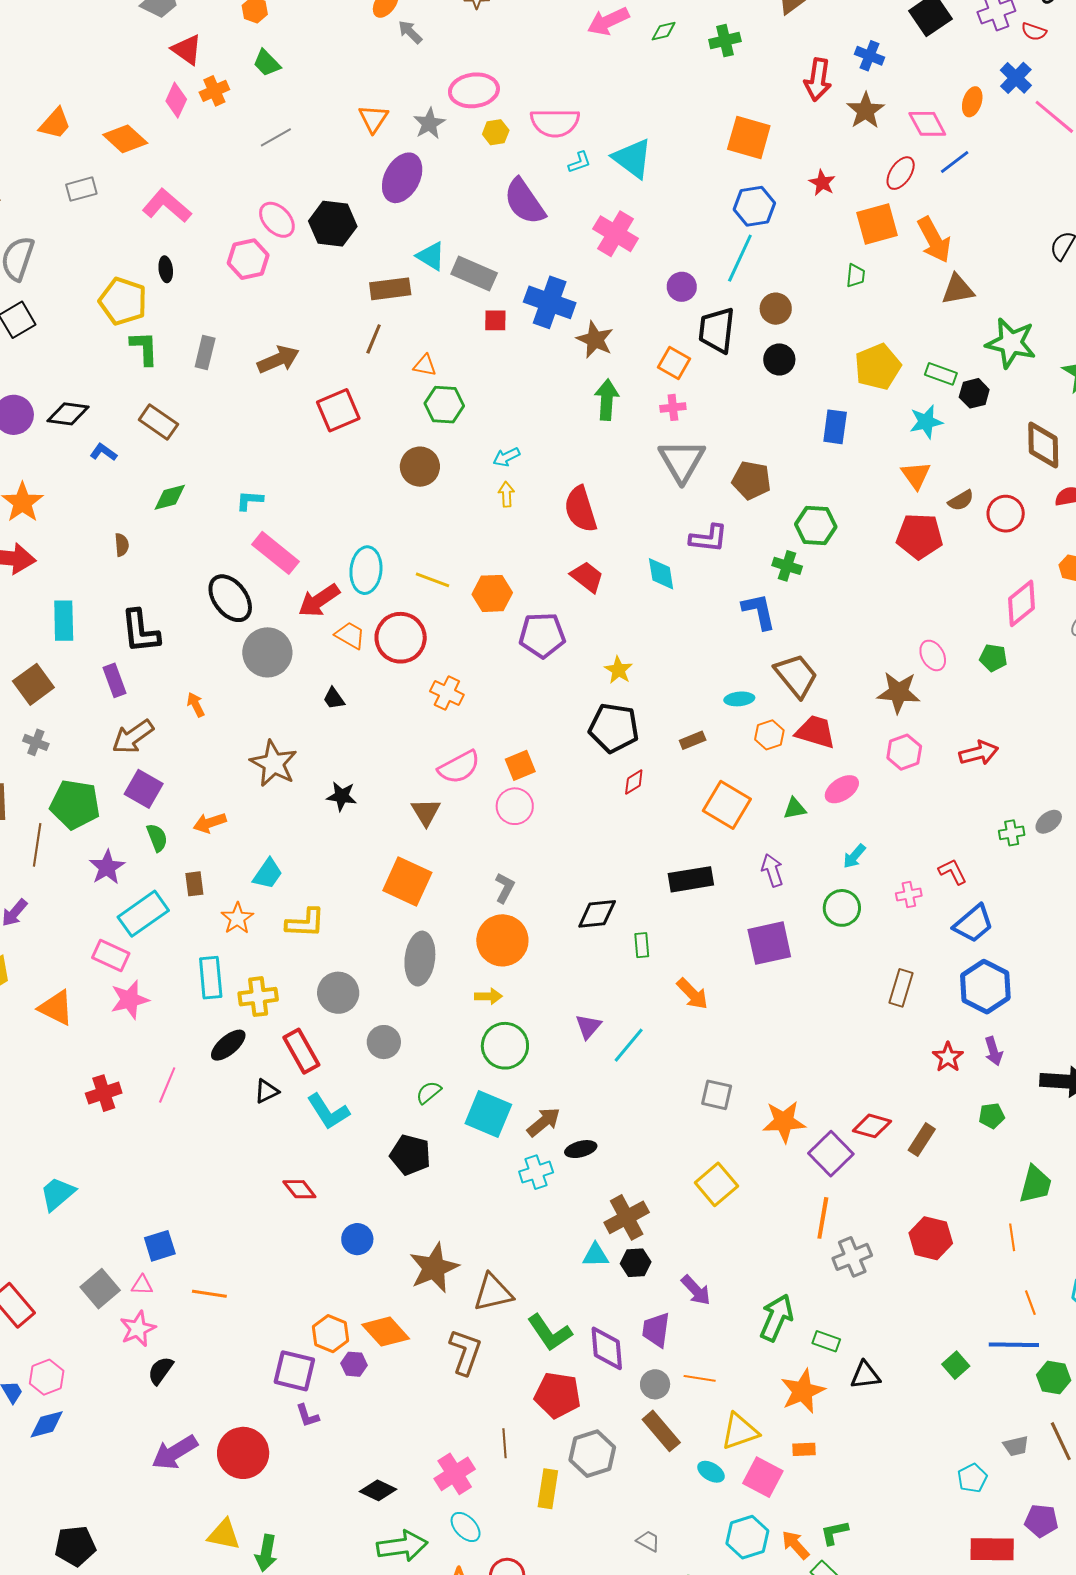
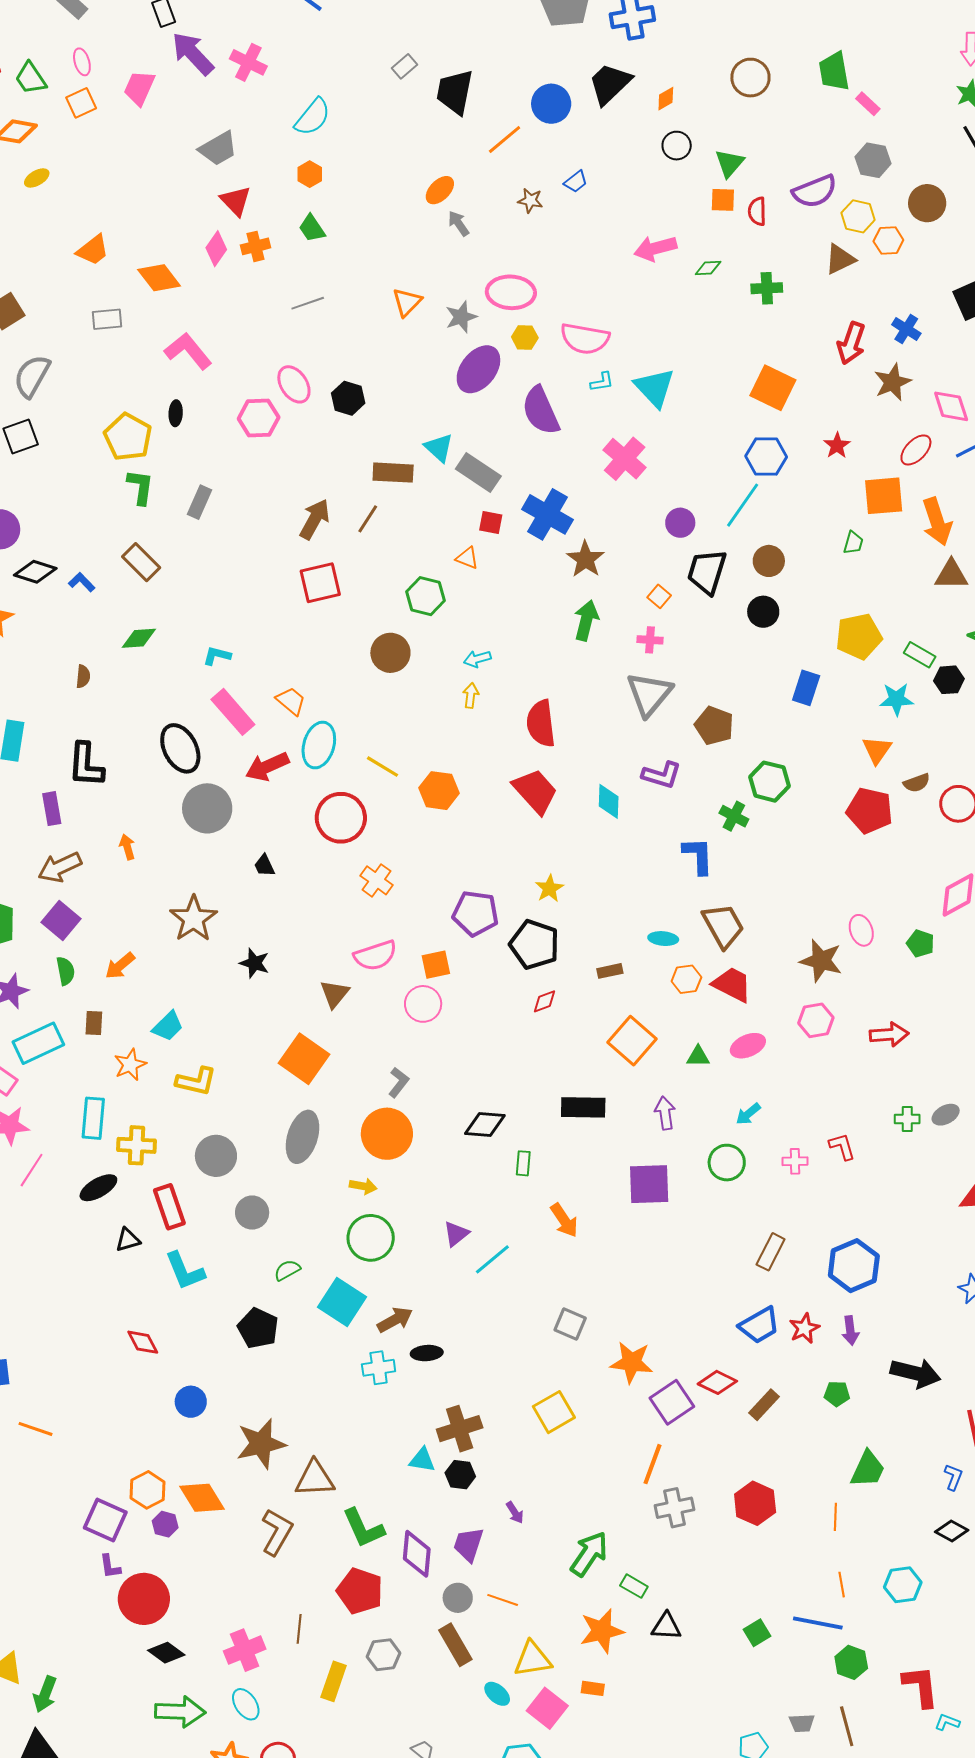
purple ellipse: (402, 178) -> (478, 369), moved
black hexagon: (333, 224) -> (348, 398), size x0.7
brown arrow: (278, 359) -> (315, 519), moved, turned -48
orange square: (674, 363) -> (659, 596), size x0.7
orange triangle: (425, 365) -> (467, 558), moved
black diamond: (68, 414) -> (35, 572), moved
red trapezoid: (587, 577) -> (535, 791), size x1.4
orange trapezoid: (350, 635) -> (291, 701), moved
purple pentagon: (542, 635) -> (476, 913), moved
orange arrow: (210, 823) -> (120, 966), turned -32
blue trapezoid: (973, 924) -> (759, 1325), moved
pink line: (167, 1085) -> (32, 1170), moved
purple arrow: (696, 1290) -> (515, 1513), size x0.7
red circle: (243, 1453) -> (144, 1599), moved
gray hexagon: (592, 1454) -> (384, 1655), size x0.7

